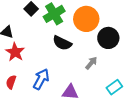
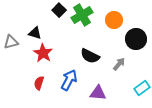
orange circle: (86, 19) -> (114, 20), size x0.7
black semicircle: (62, 43) -> (90, 56), moved

